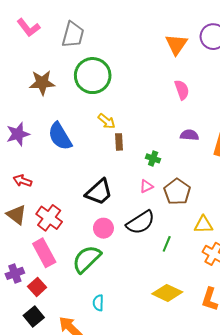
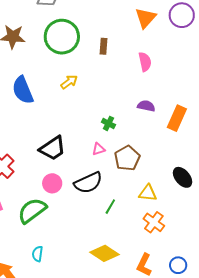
yellow arrow: (107, 121) -> (69, 82), turned -84
brown rectangle: (119, 142) -> (103, 46), moved

